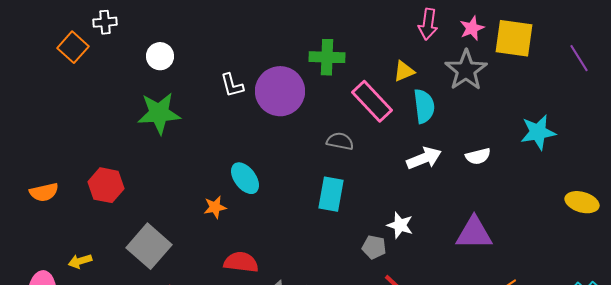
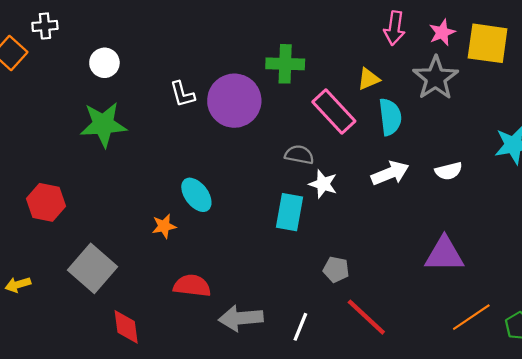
white star: (400, 225) -> (323, 184), moved

